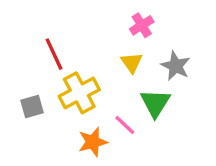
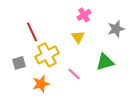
gray star: (176, 66) -> (116, 29), moved, turned 30
green triangle: (155, 103) -> (105, 62), moved, turned 42
orange star: (93, 142) -> (41, 84), moved

